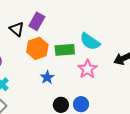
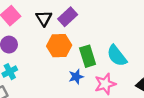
green rectangle: (65, 50) -> (88, 56), turned 60
blue star: (47, 77) -> (76, 77), moved

